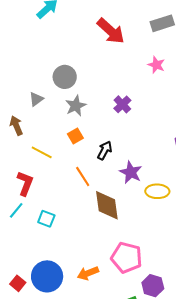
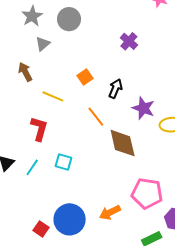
gray star: (76, 106) -> (32, 16), moved
cyan line: (16, 210) -> (32, 167), moved

